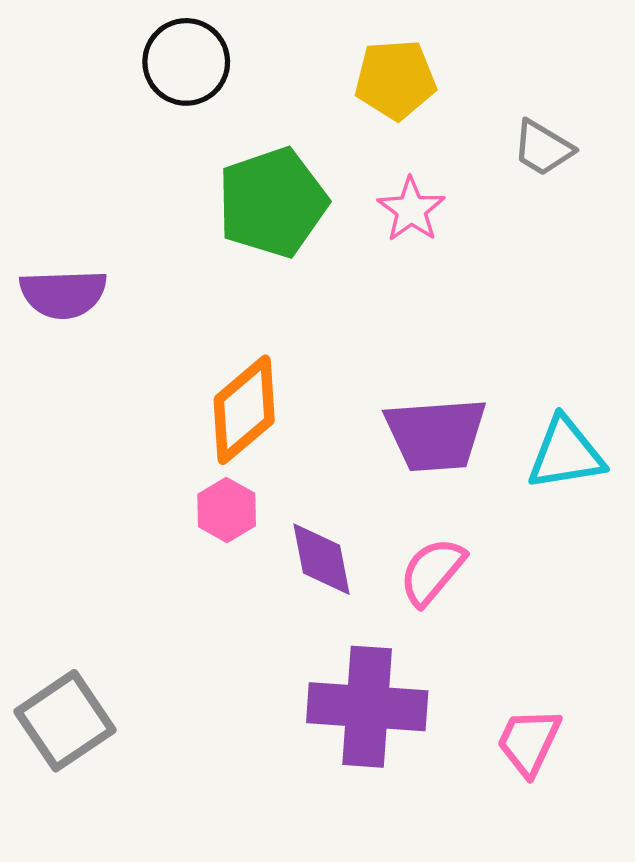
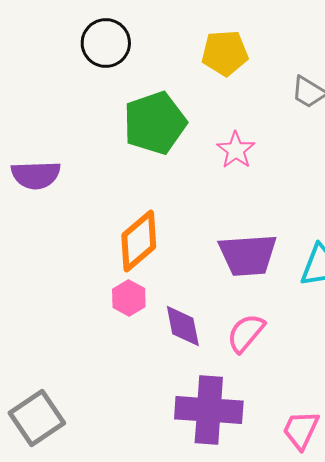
pink star: (411, 210) -> (236, 150), moved

